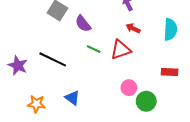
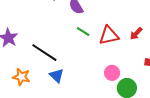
red arrow: (133, 28) -> (136, 34), moved, turned -80
black line: (53, 59) -> (44, 53), moved

